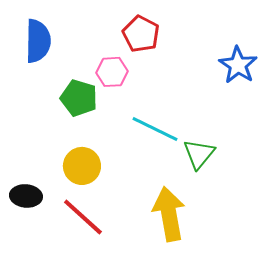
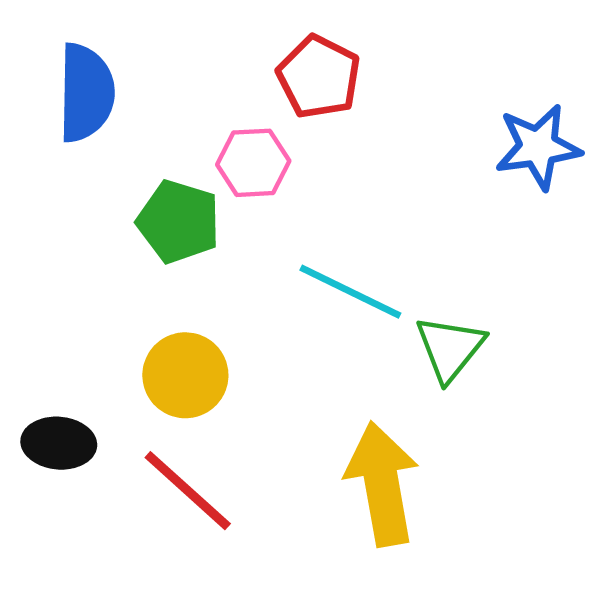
blue star: (238, 65) -> (538, 147), turned 30

